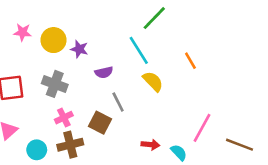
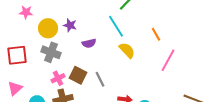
yellow circle: (54, 40) -> (48, 28), moved
gray line: (118, 102) -> (100, 79), moved
brown square: (100, 123) -> (78, 75), moved
pink line: (202, 128) -> (168, 60), moved

